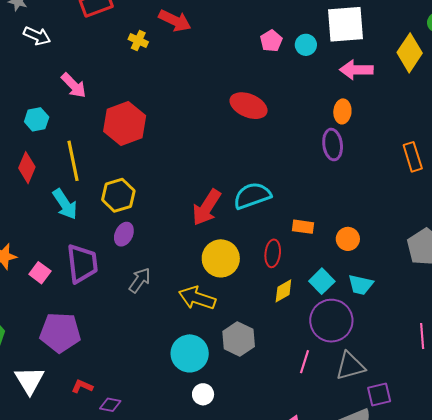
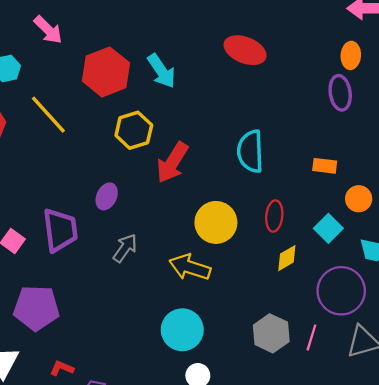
yellow line: (73, 161) -> (48, 115), turned -30
yellow hexagon: (118, 195) -> (134, 130), moved
cyan semicircle: (252, 196) -> (250, 151), turned -72
cyan arrow: (65, 204) -> (161, 71), moved
red arrow: (207, 207) -> (172, 163), moved
orange rectangle: (303, 227) -> (325, 166), moved
cyan square: (322, 281) -> (328, 228), moved
gray hexagon: (239, 339) -> (271, 333), moved

